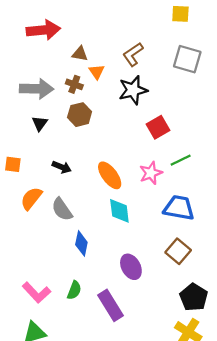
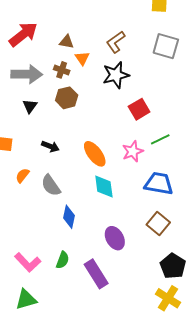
red arrow: (43, 30) -> (23, 34), moved, turned -32
orange semicircle: (31, 198) -> (22, 175), size x0.7

